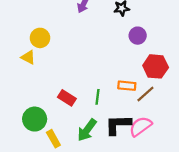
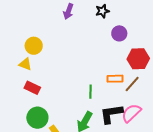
red rectangle: (67, 98) -> (32, 88), moved

